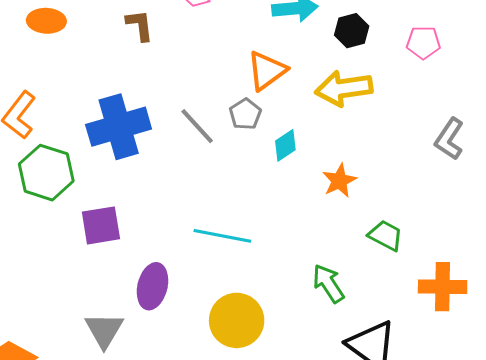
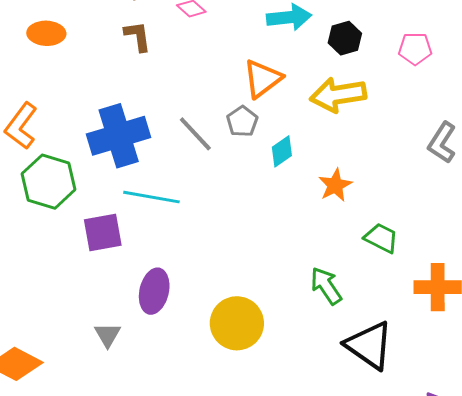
cyan line: (222, 236) -> (151, 197), moved
gray triangle: (104, 330) -> (108, 335), size x0.7

